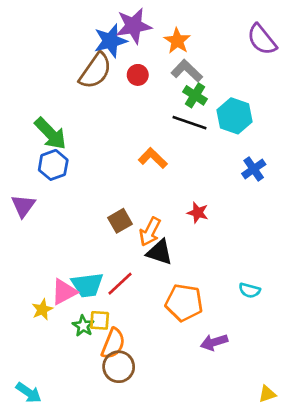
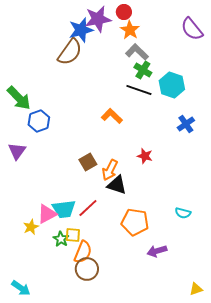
red circle: (138, 75) -> (124, 12), moved
green arrow: (50, 134) -> (19, 98), moved

